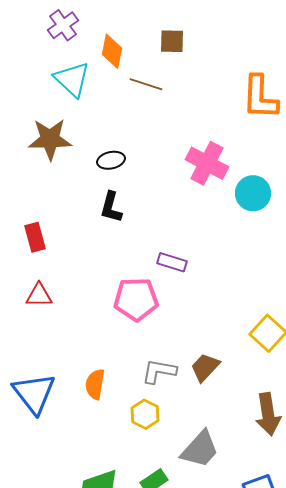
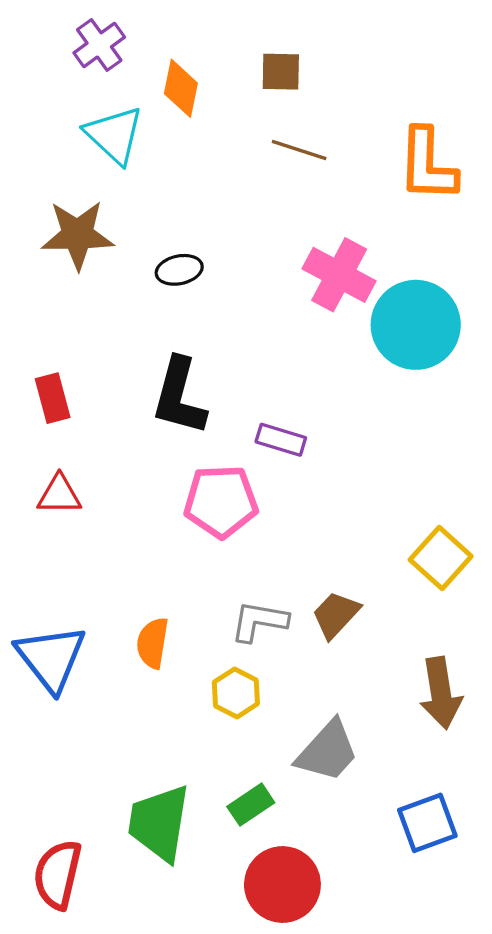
brown line: (146, 84) -> (299, 150), moved
cyan circle: (253, 193) -> (416, 325), size x1.5
black L-shape: (111, 207) -> (179, 396), moved, size x1.5

